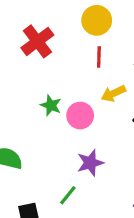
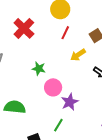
red line: (99, 57) -> (65, 33), turned 32
pink circle: (80, 116) -> (53, 87), moved

